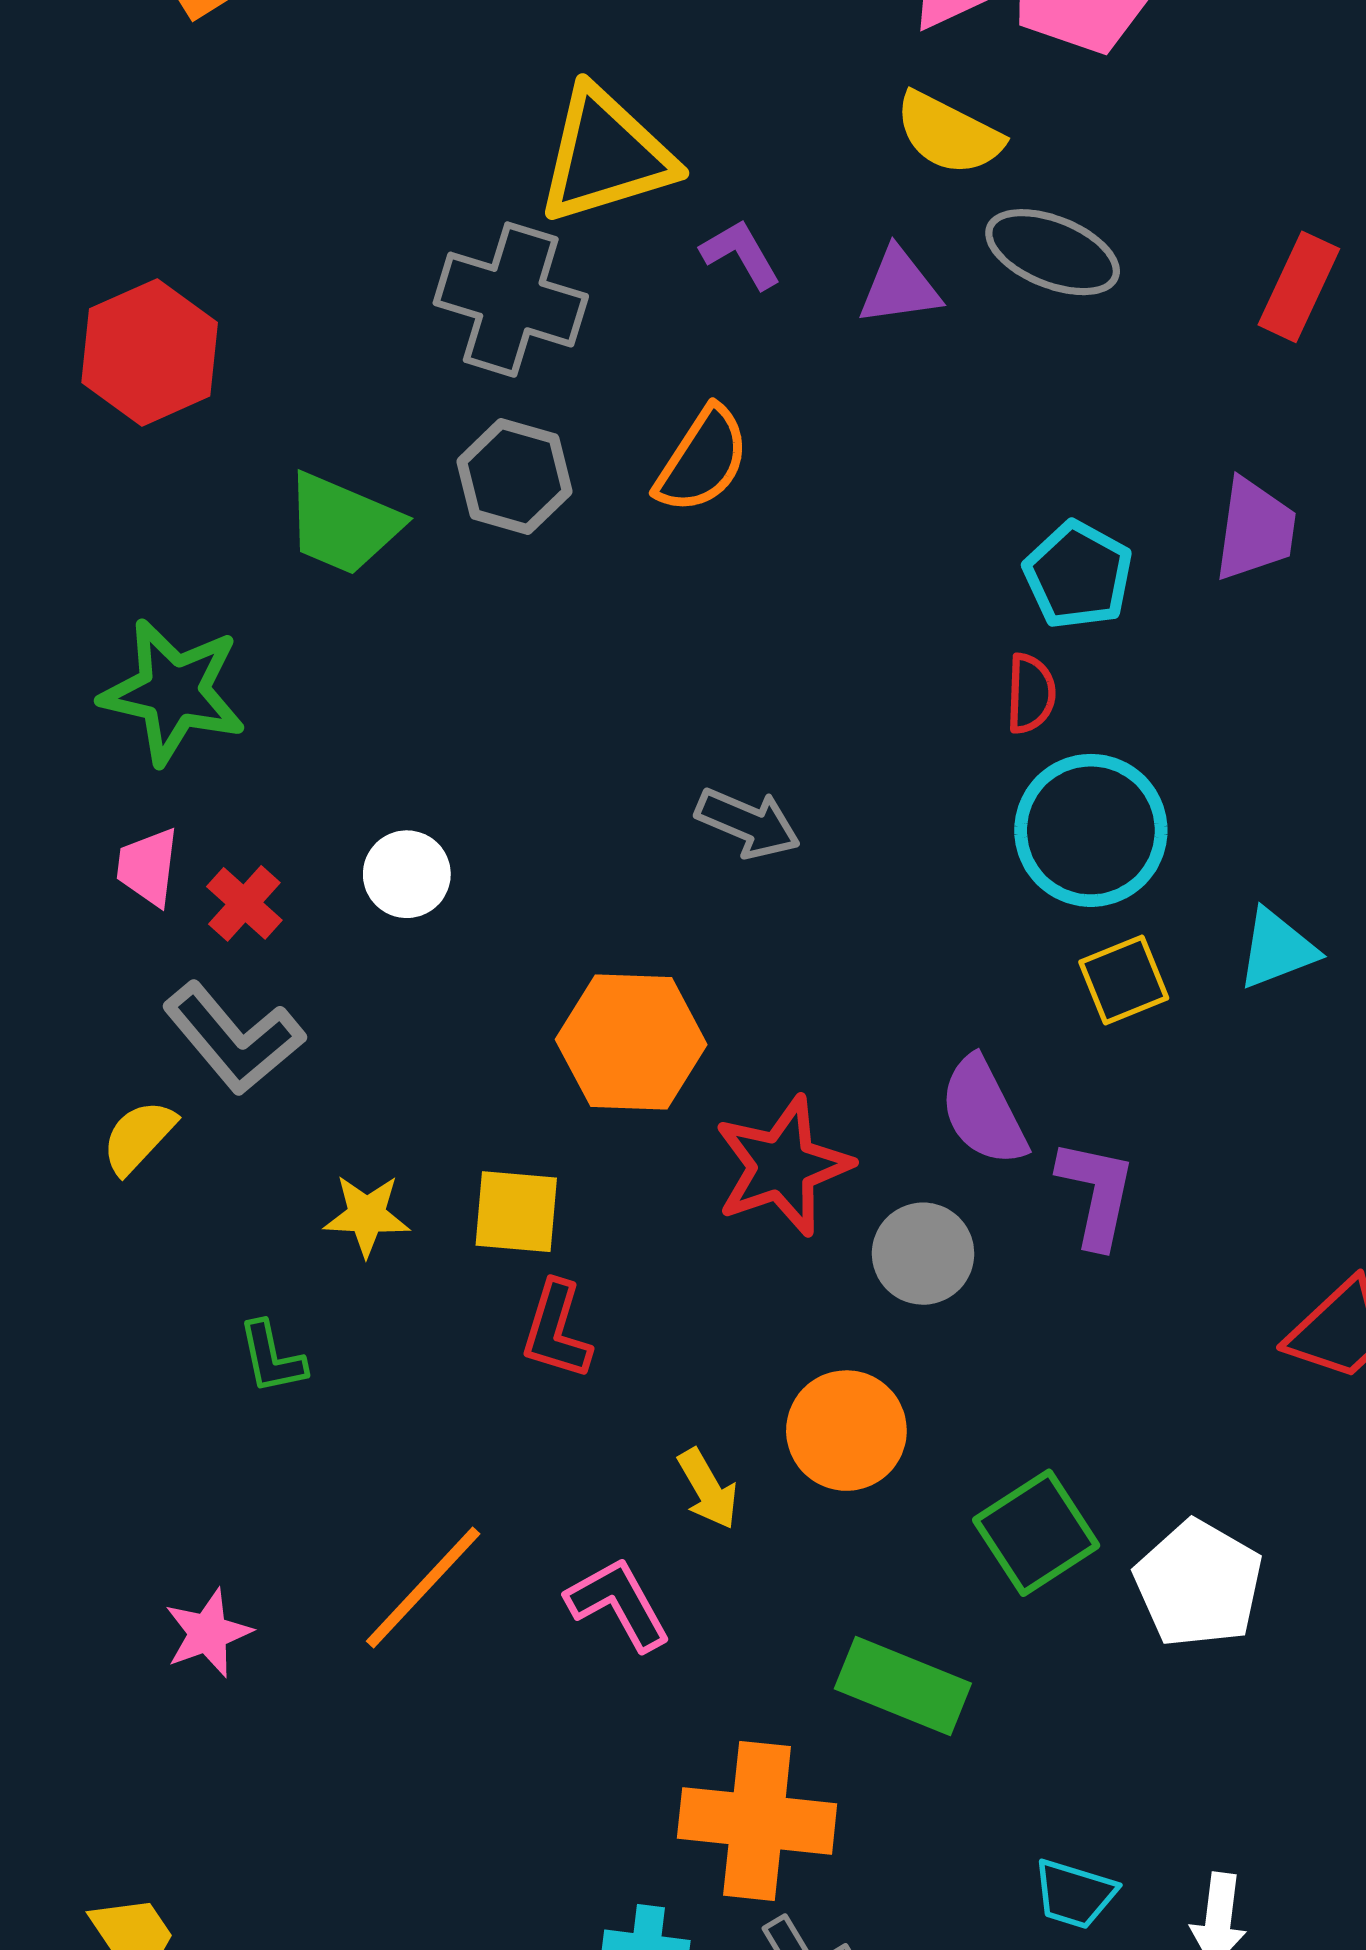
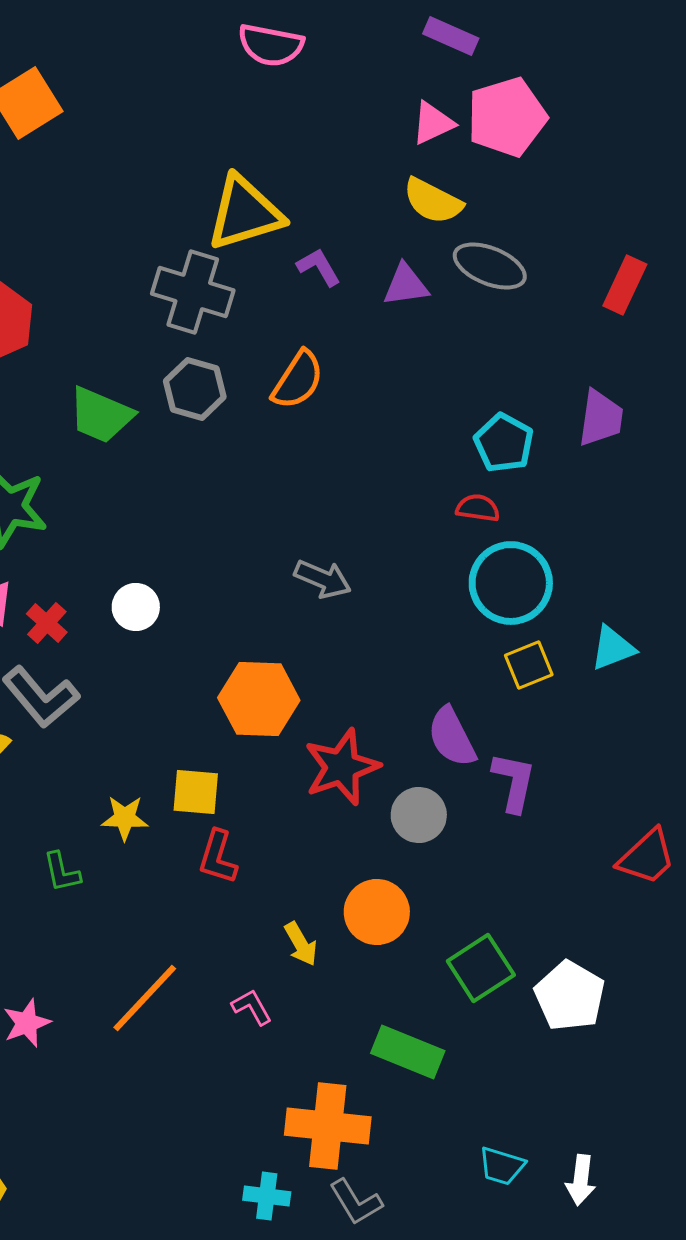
red semicircle: (1031, 694) -> (478, 508), turned -84
yellow star: (367, 1215) -> (125, 818), moved
pink L-shape: (618, 1604) -> (252, 1007), size x0.7

